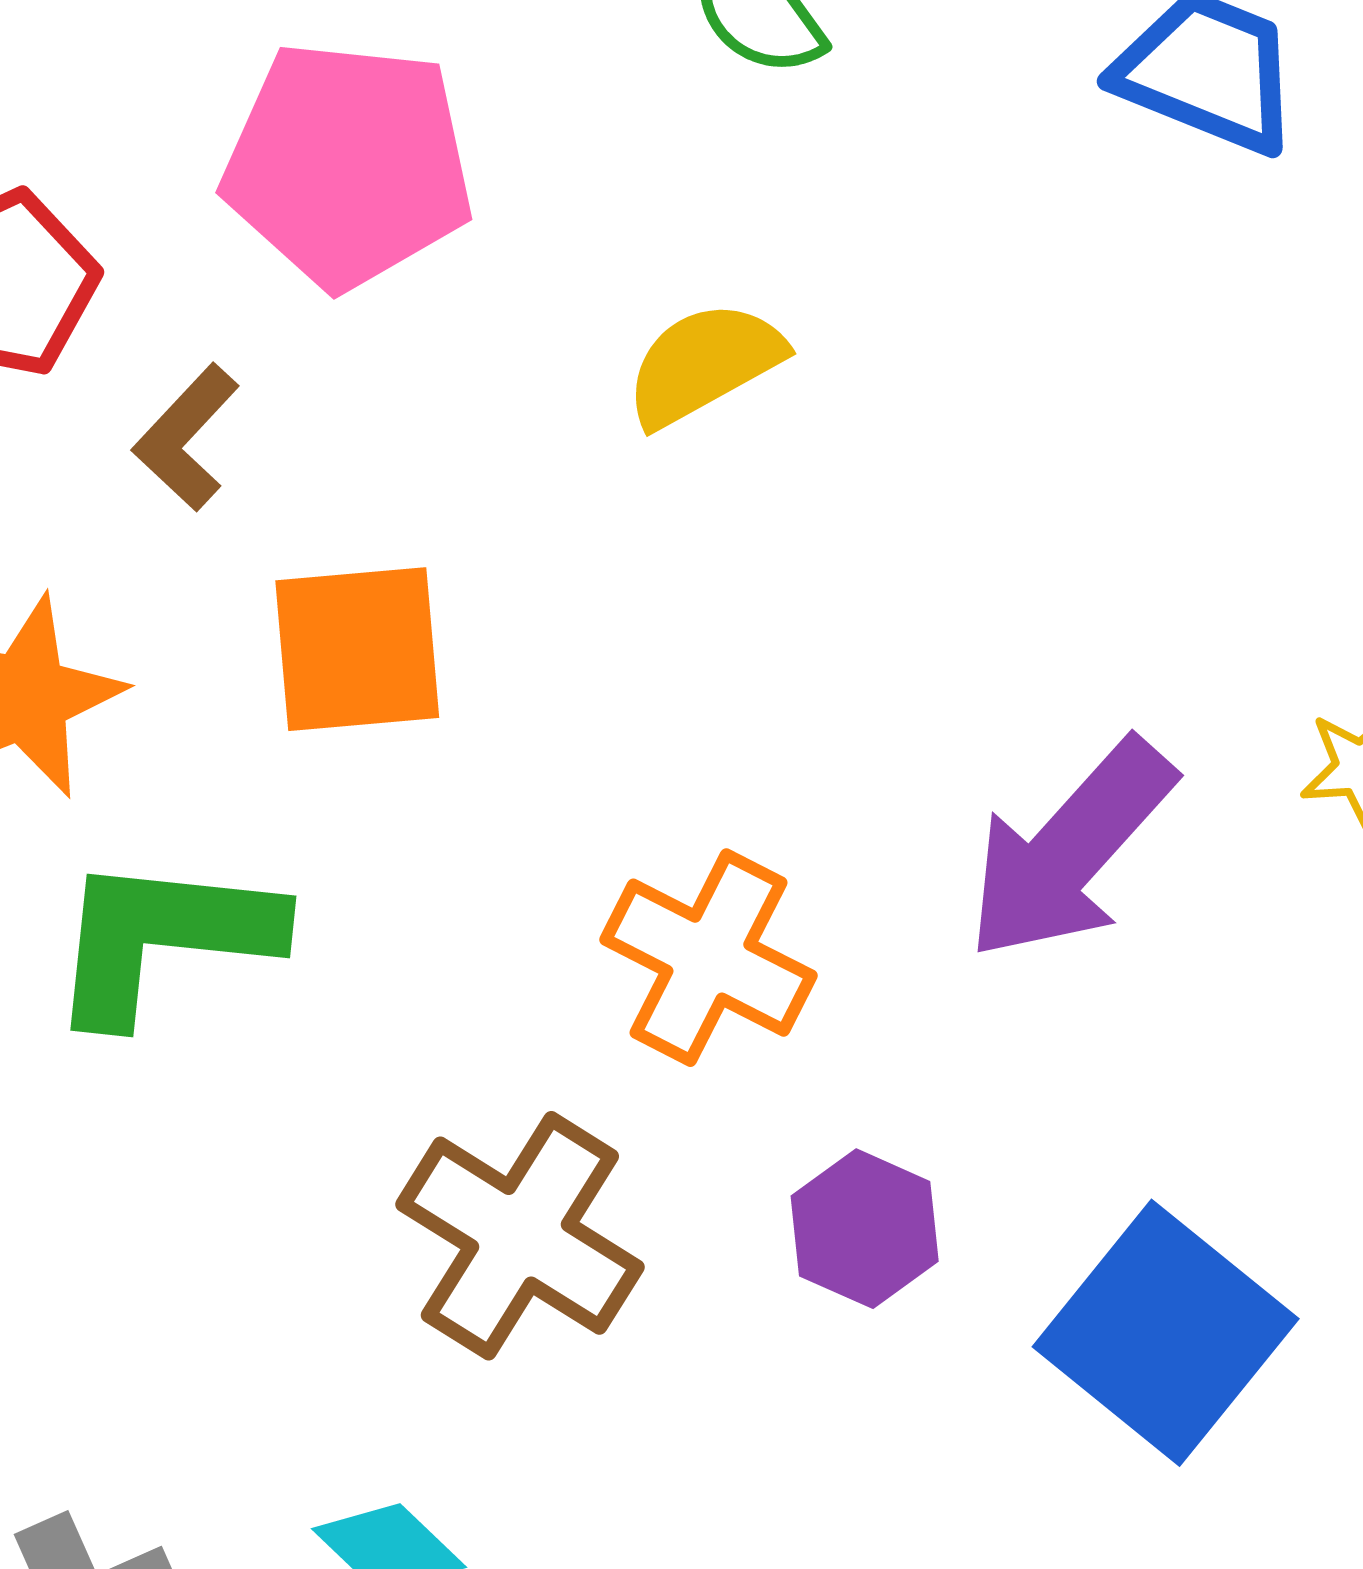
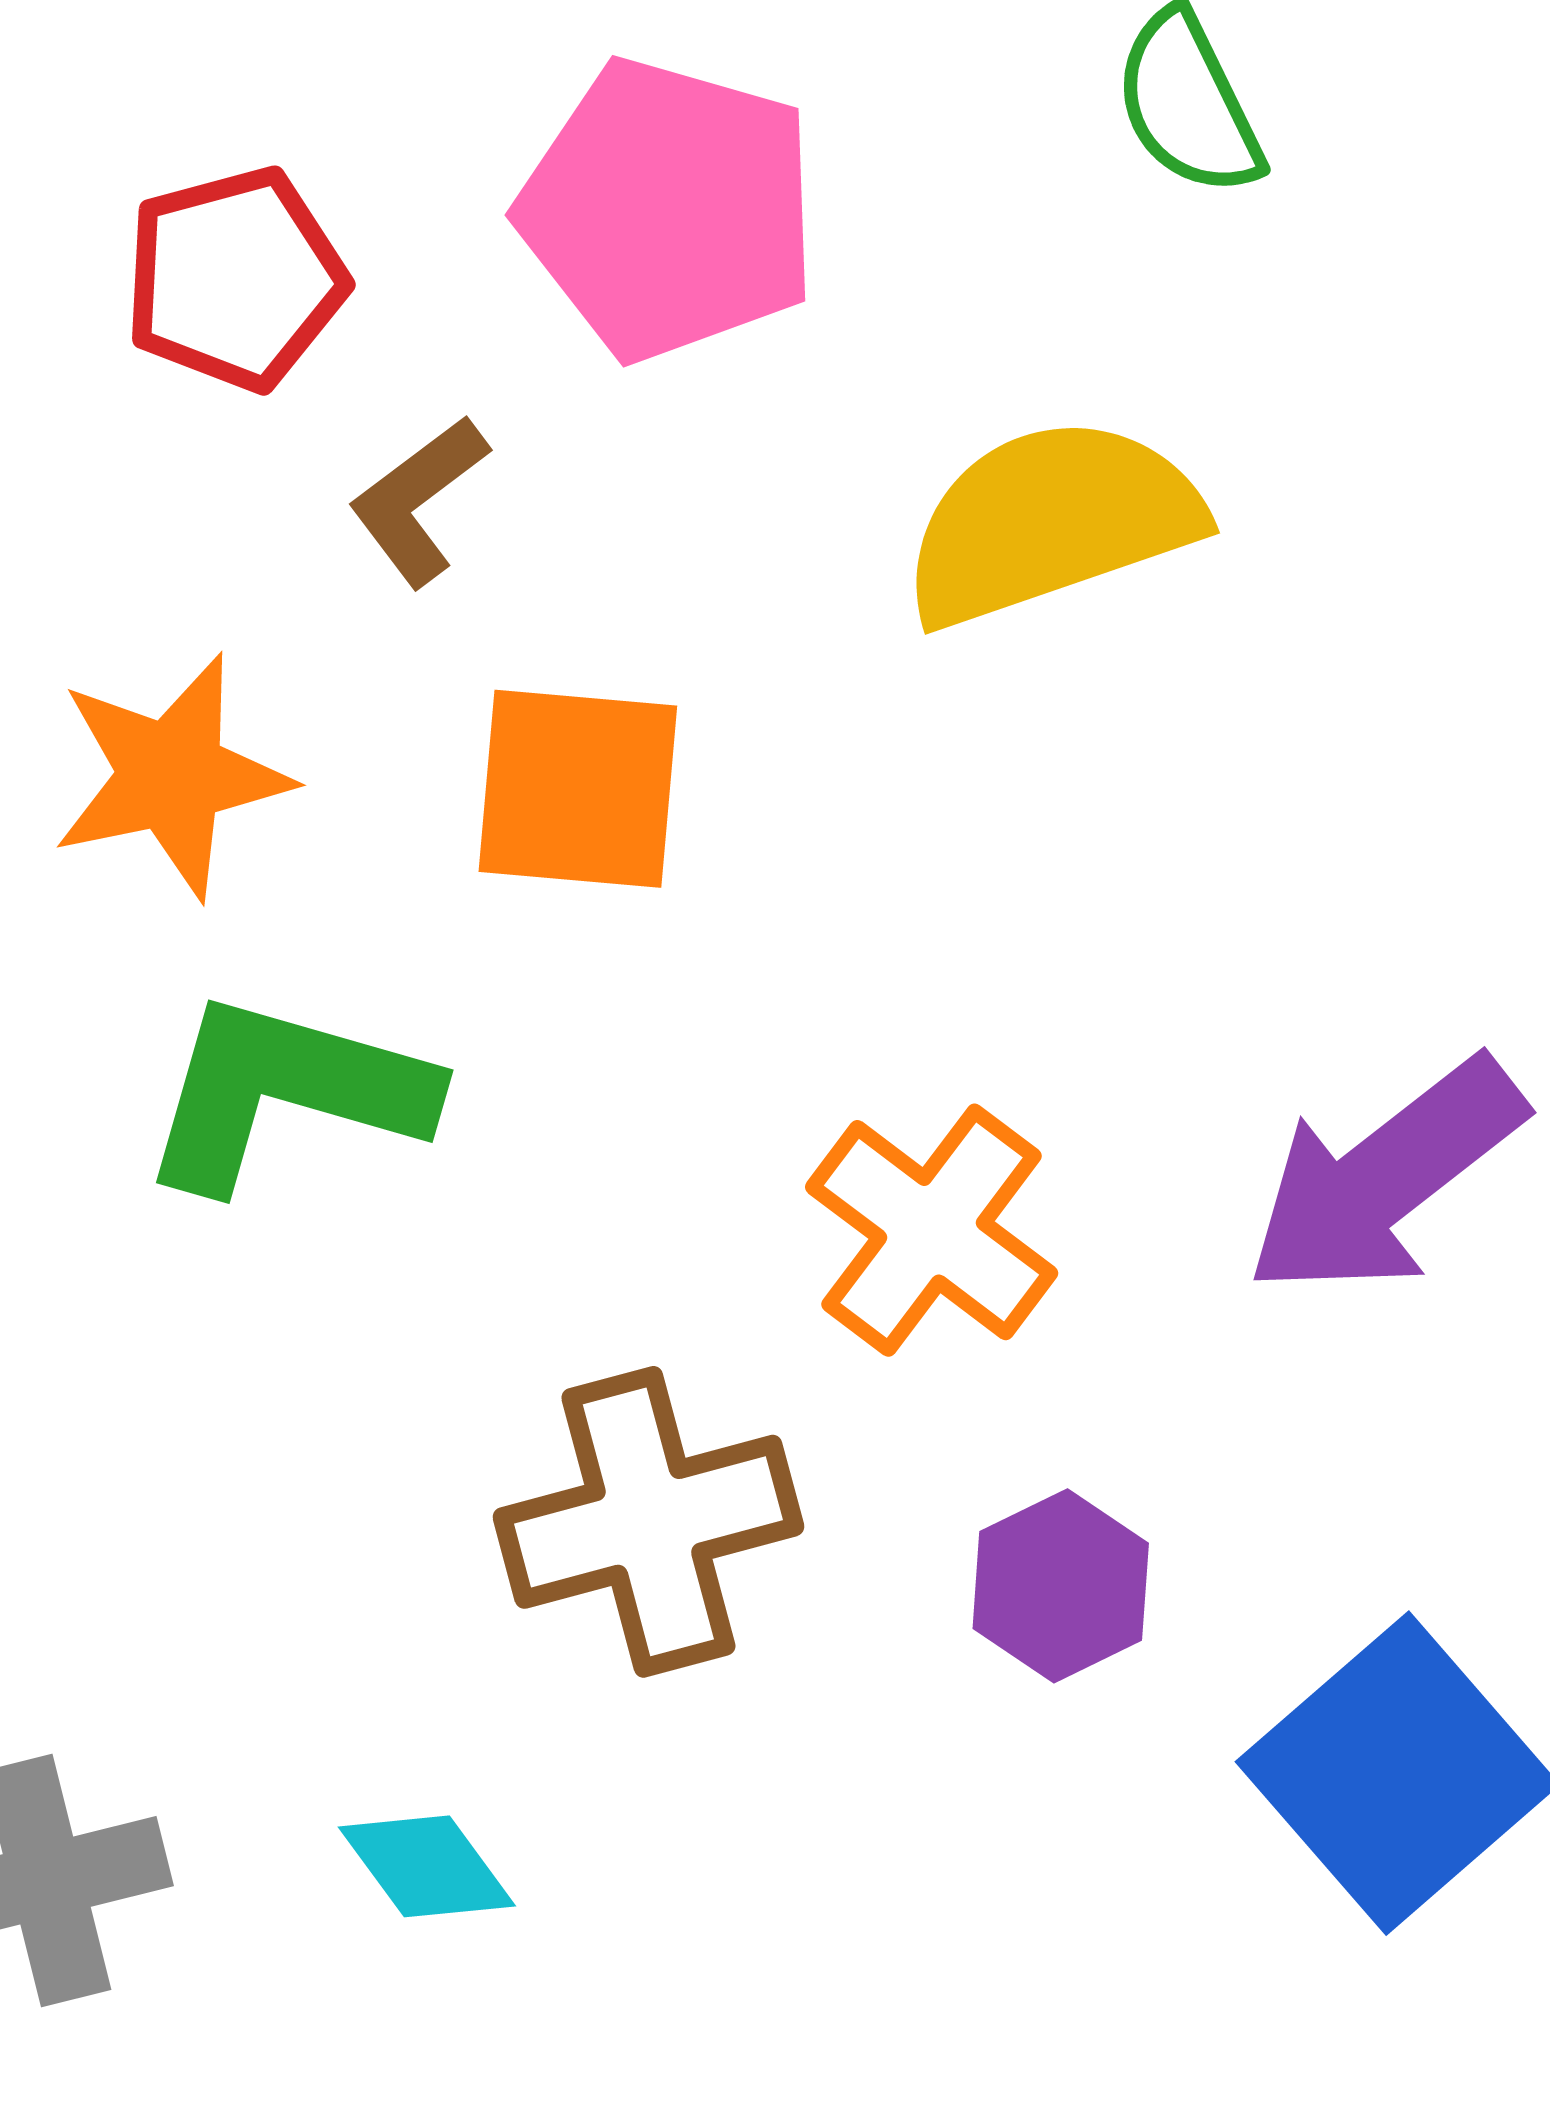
yellow semicircle: (704, 364) -> (1051, 522), size x1.5
brown cross: (520, 1236) -> (648, 1522), turned 33

